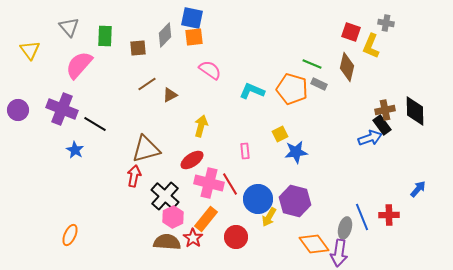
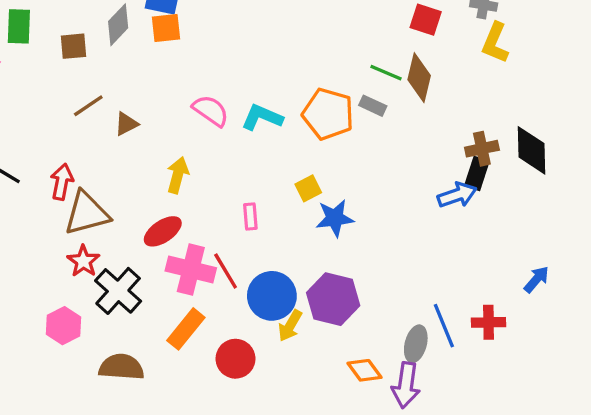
yellow L-shape: (371, 46) -> (495, 43), moved
green line: (312, 64) -> (386, 73), moved
pink semicircle: (210, 70) -> (211, 111), moved
black rectangle: (382, 125) -> (477, 173), turned 54
red arrow: (134, 176) -> (62, 182), moved
pink hexagon: (173, 217) -> (64, 326), moved
red star: (193, 238) -> (83, 261), moved
orange diamond: (314, 244) -> (364, 370), size x0.7

